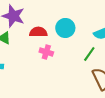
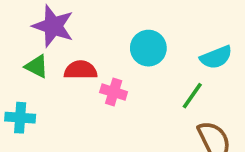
red semicircle: (38, 32) -> (81, 70), moved

